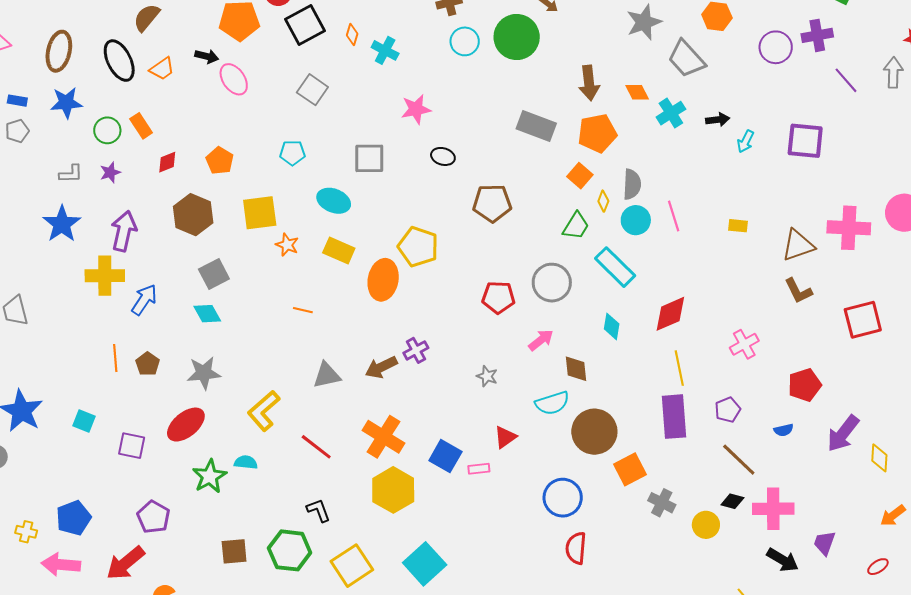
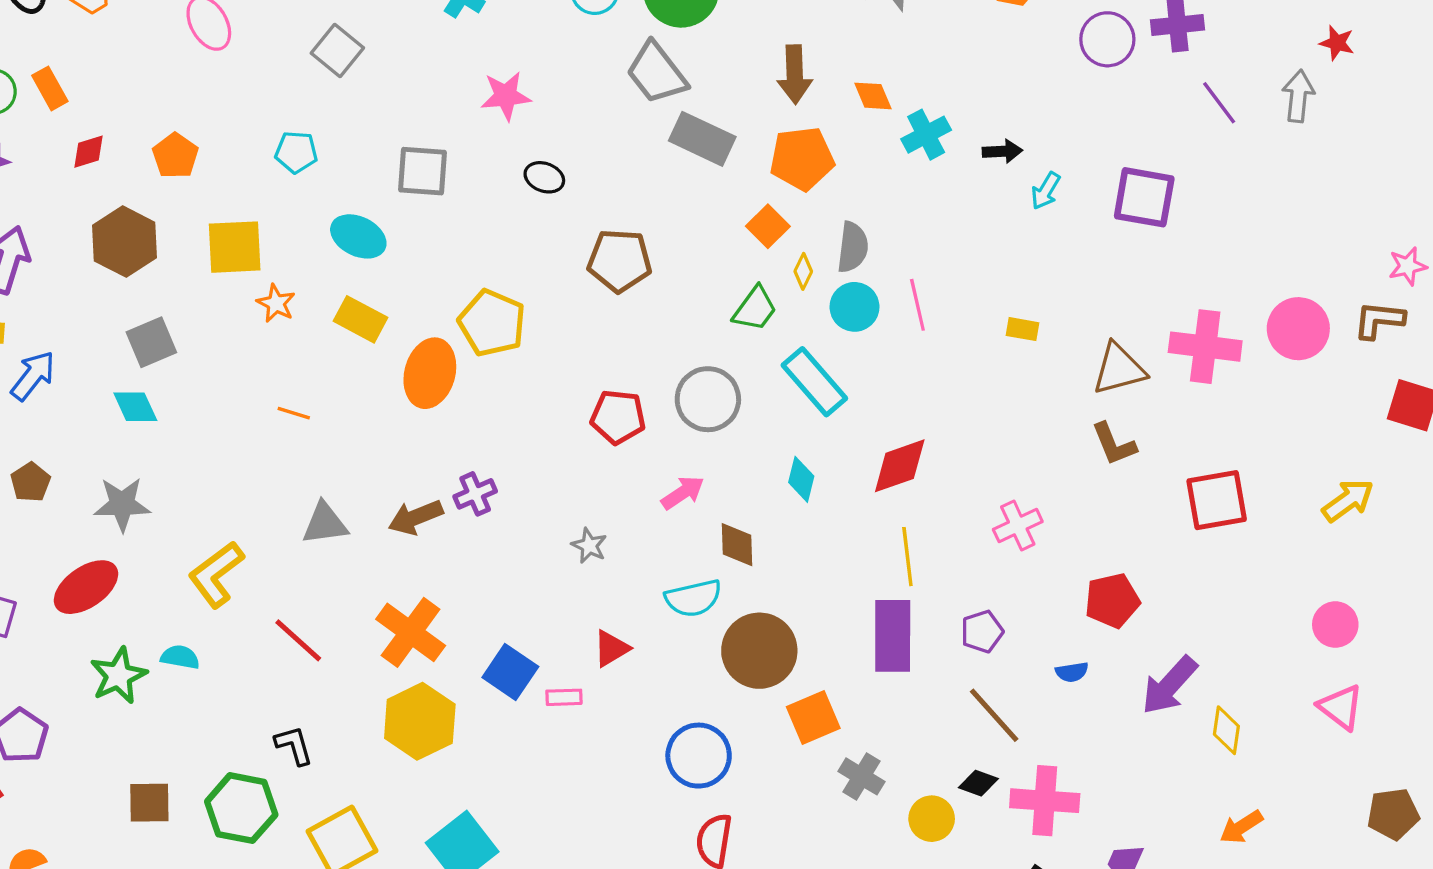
gray trapezoid: (686, 59) -> (657, 73), moved

